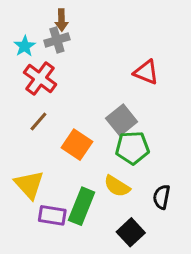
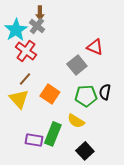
gray cross: (57, 40) -> (37, 26), turned -35
cyan star: (25, 46) -> (16, 30), size x1.6
gray square: (122, 120) -> (77, 65), moved
yellow triangle: (29, 185) -> (19, 99), moved
black semicircle: (162, 197) -> (105, 92), moved

